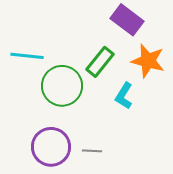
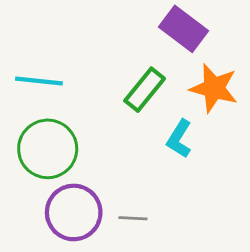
green circle: (62, 86) -> (48, 149), moved

